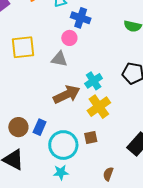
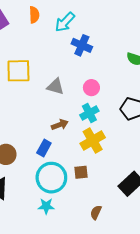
pink circle: (69, 38) -> (91, 88), moved
brown arrow: (67, 94) -> (60, 125), size x0.6
blue rectangle: (40, 127) -> (44, 148), moved

